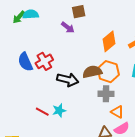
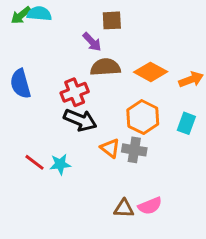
orange diamond: (109, 41) -> (151, 72), turned 60
red cross: (44, 61) -> (75, 92), moved
brown semicircle: (92, 72) -> (105, 67), moved
orange triangle: (117, 112) -> (110, 148), moved

